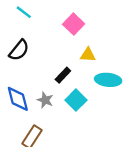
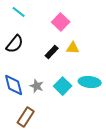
black rectangle: (63, 75) -> (52, 52), moved
cyan ellipse: (108, 80) -> (90, 82), moved

